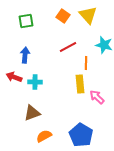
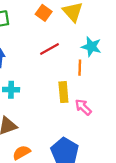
orange line: (86, 63) -> (80, 68), moved

